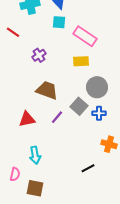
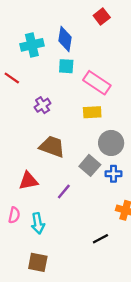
purple line: (57, 117) -> (64, 191), moved
pink semicircle: (15, 174) -> (14, 215), moved

